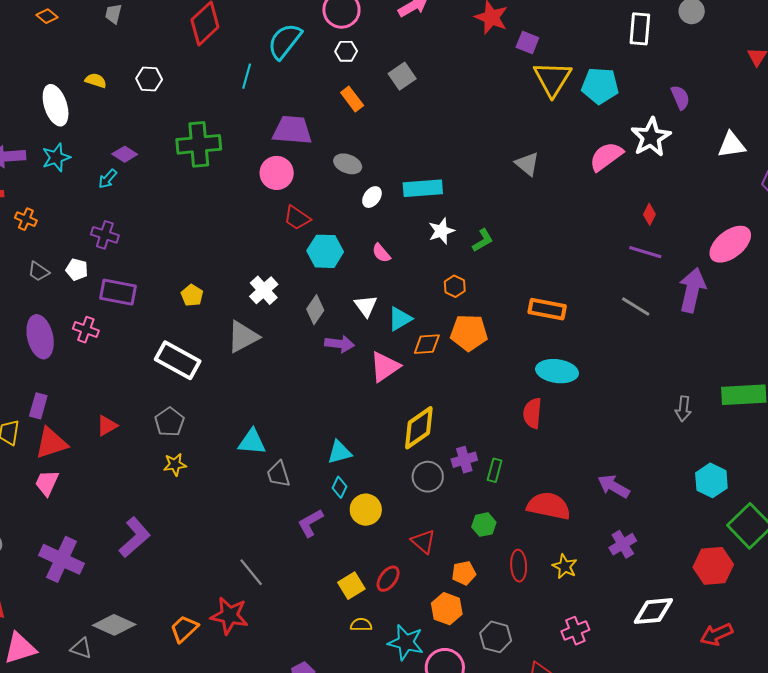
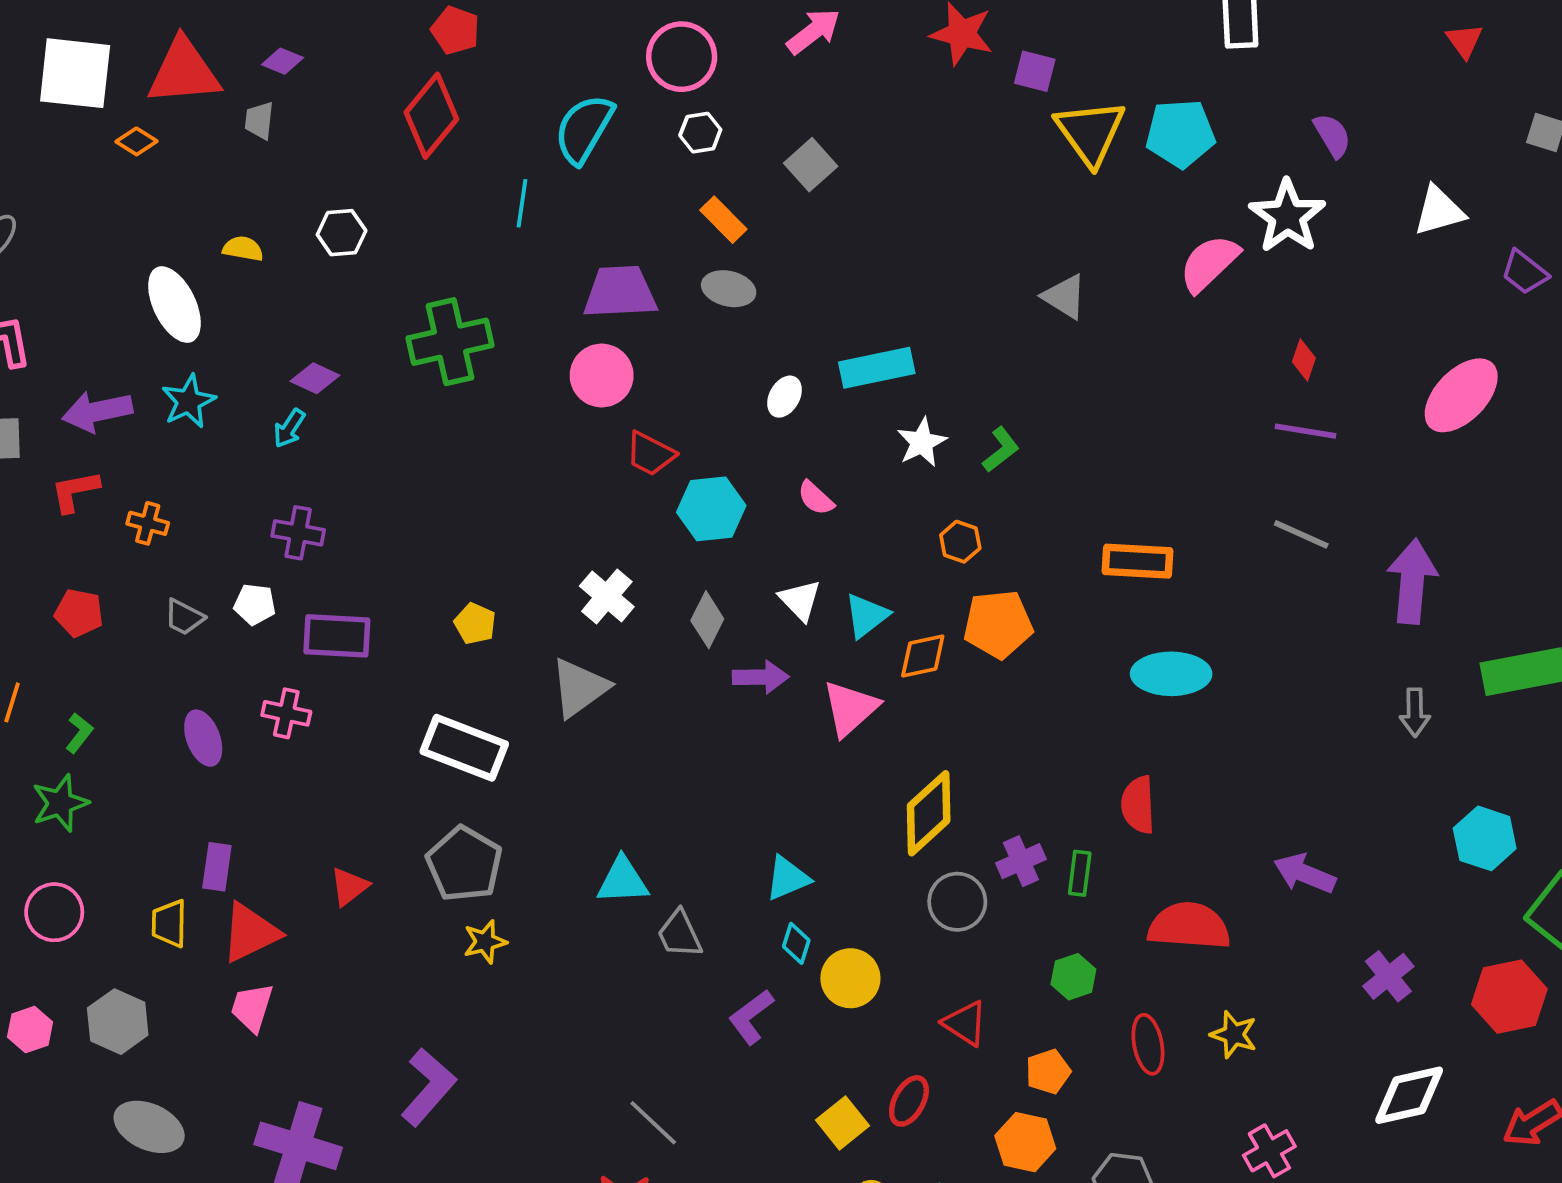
gray ellipse: (348, 164) -> (729, 289), moved
purple arrow: (692, 290) -> (1412, 581), moved
purple ellipse: (40, 337) -> (203, 738), size x0.7
red semicircle: (532, 413) -> (1138, 805), moved
gray pentagon: (169, 422) -> (464, 864), size x1.4
purple cross: (623, 544) -> (1388, 976), moved

